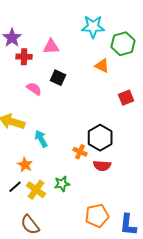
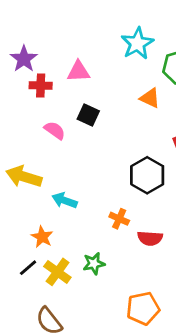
cyan star: (93, 27) -> (137, 43), turned -30
black hexagon: (100, 138) -> (147, 175), moved
cyan arrow: (41, 139) -> (64, 200), turned -42

